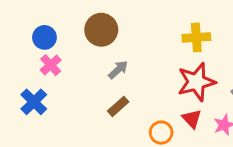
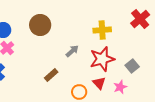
gray arrow: (118, 70) -> (72, 51), moved

